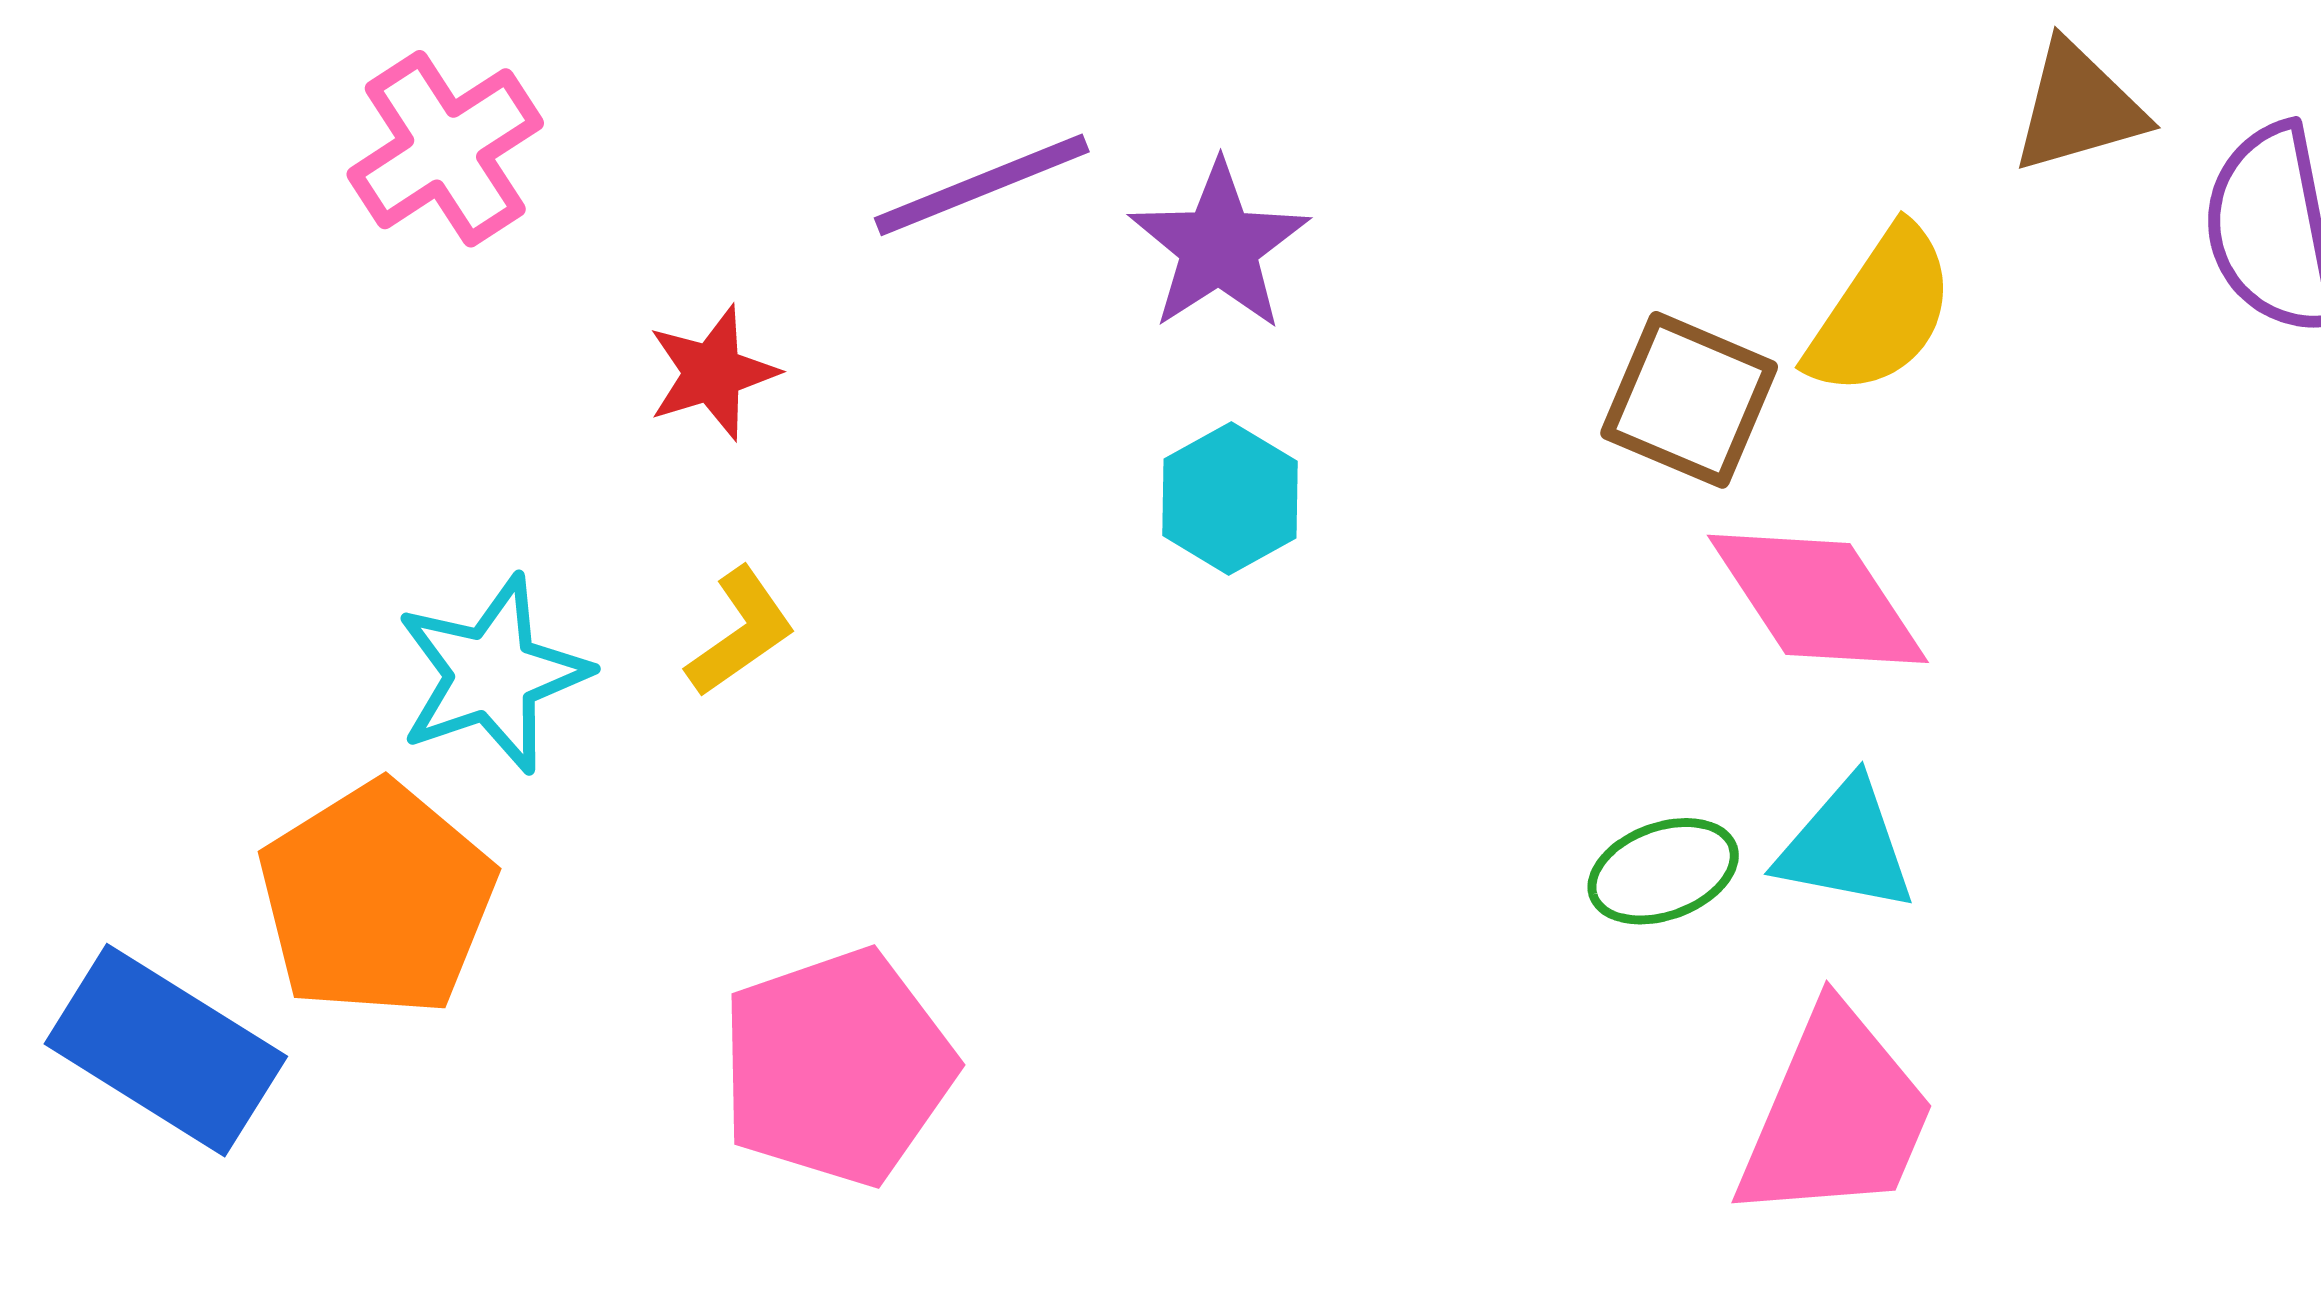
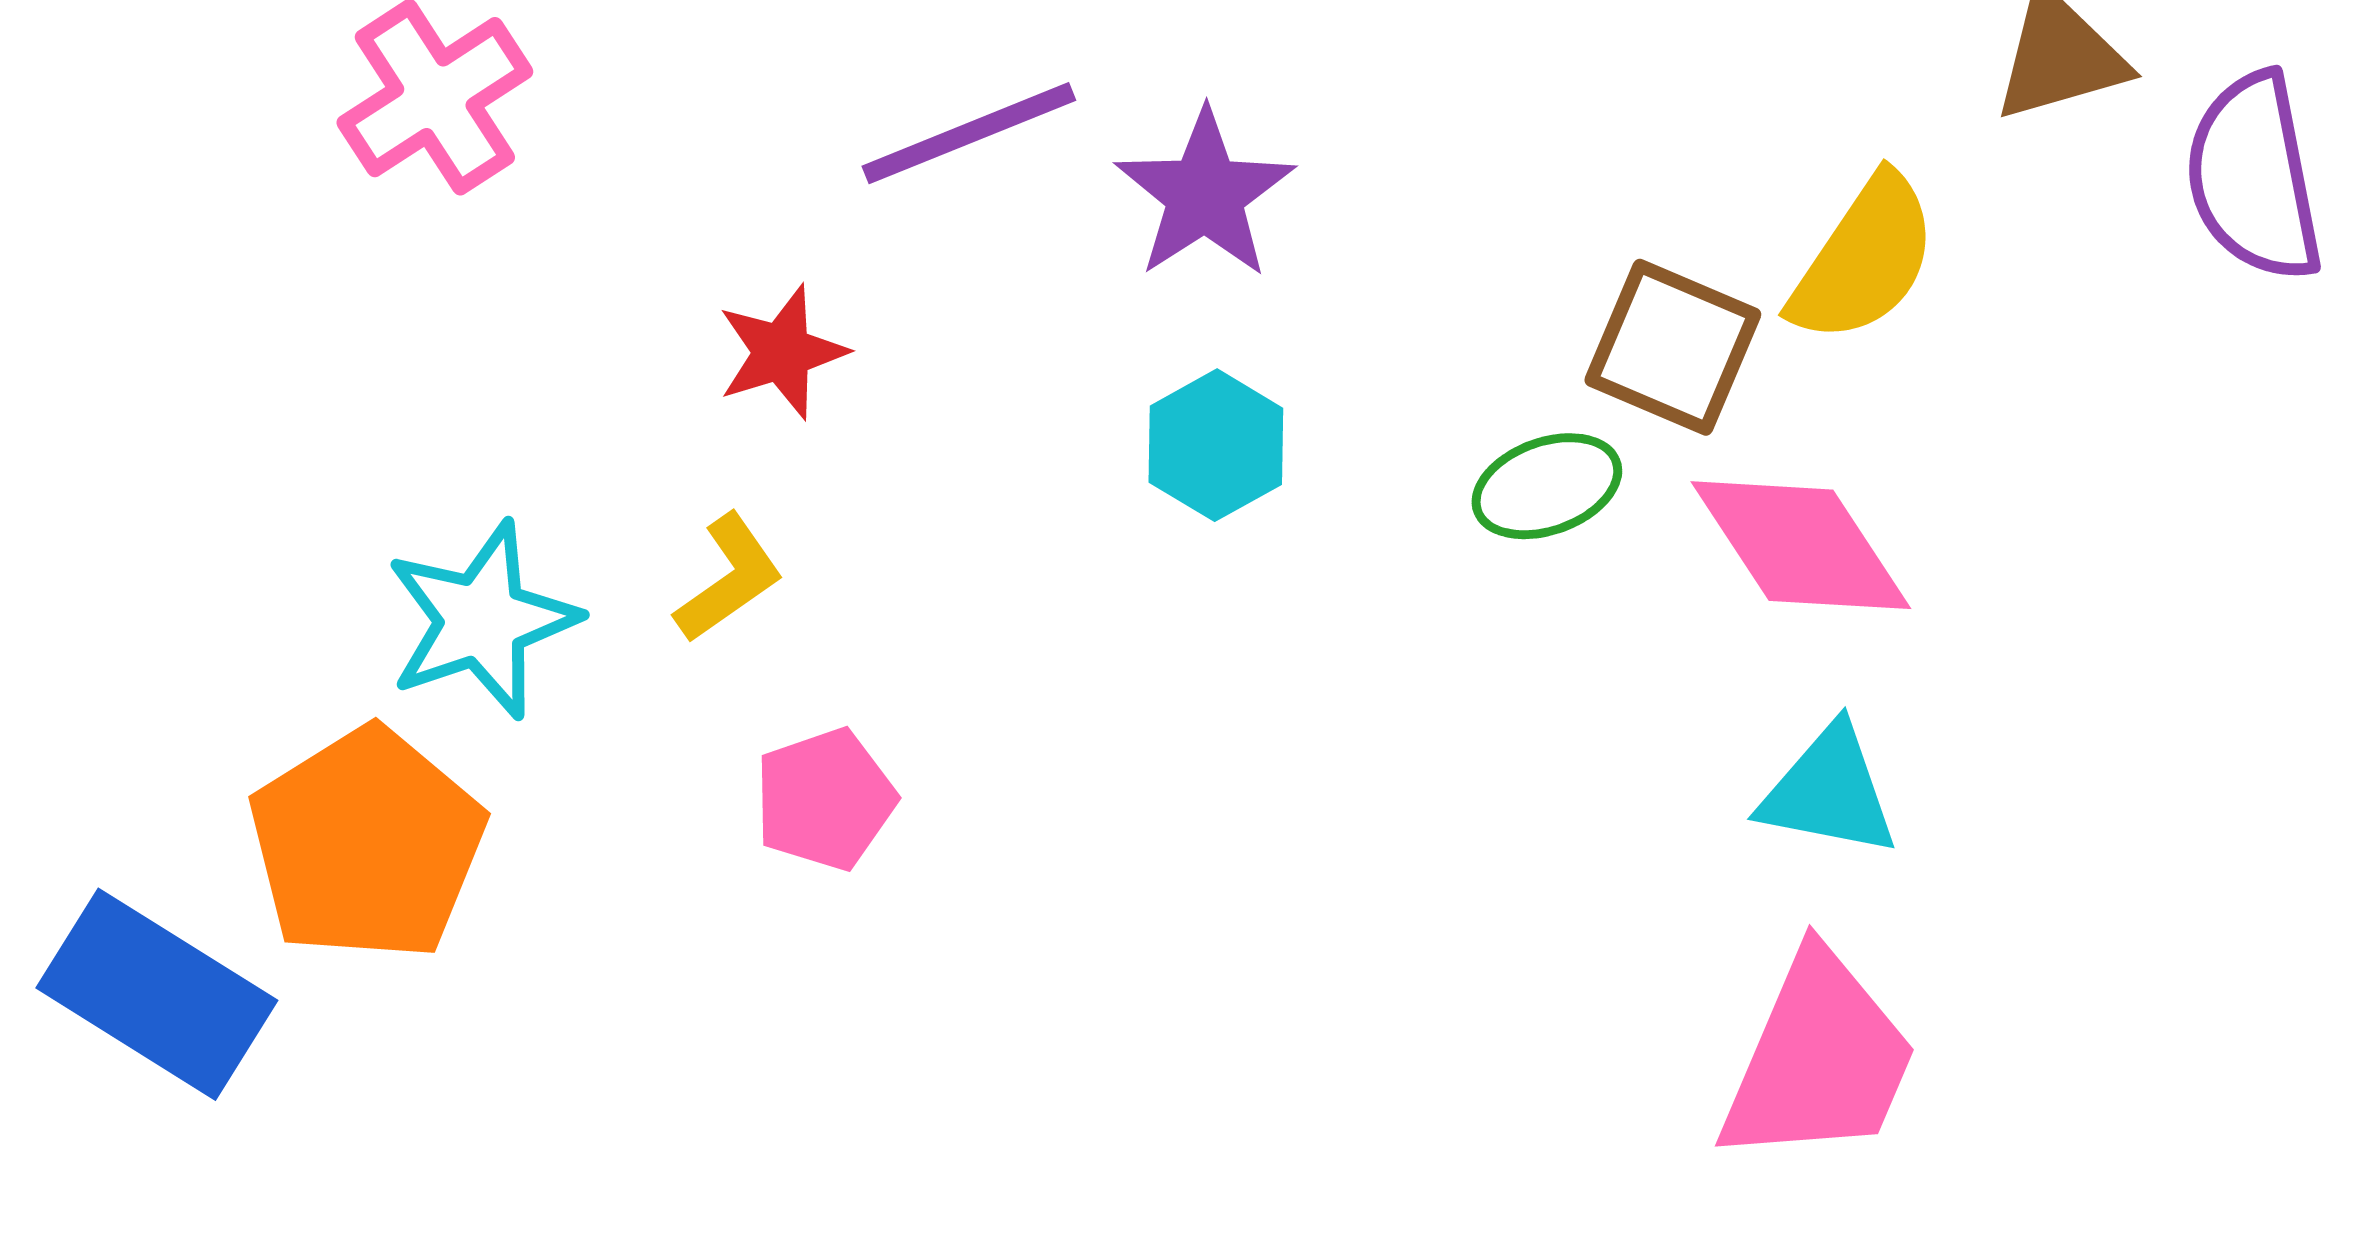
red star: (712, 373) -> (782, 352), moved
green ellipse: (1663, 871) -> (1547, 486), moved
pink pentagon: (837, 1067) -> (825, 799), moved, size x0.6

